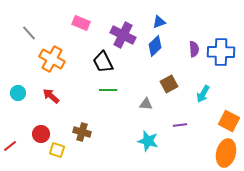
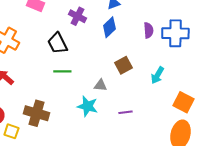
purple cross: (123, 35) -> (77, 16), size x0.7
purple line: (180, 125) -> (125, 112), moved
brown cross: (82, 132) -> (36, 113), size x1.4
cyan star: (148, 141) -> (87, 106), moved

